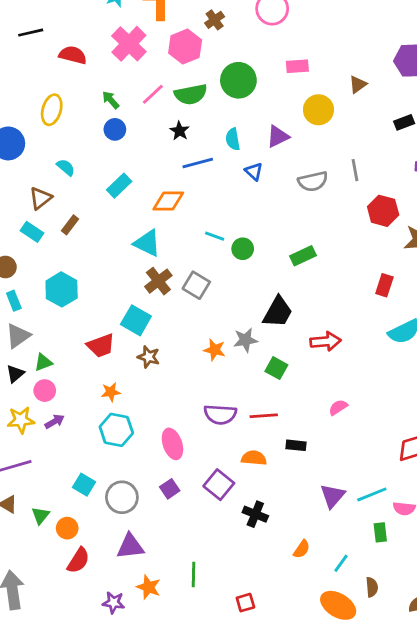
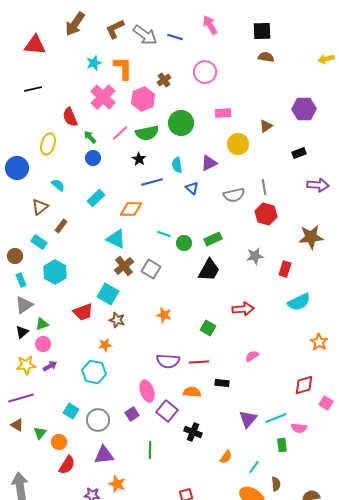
red semicircle: (73, 55) -> (70, 117), moved, turned -126
red hexagon: (383, 211) -> (266, 214), moved
cyan rectangle: (32, 232) -> (39, 242), moved
green rectangle: (303, 256) -> (213, 239), moved
black trapezoid: (278, 312) -> (209, 270), moved
gray star: (245, 340) -> (255, 256), moved
orange star: (111, 392) -> (105, 345), moved
pink ellipse: (172, 444) -> (147, 391), moved
green line: (194, 574) -> (150, 450), moved

